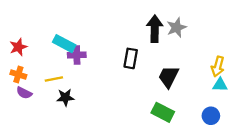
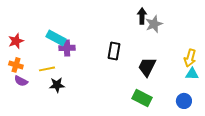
black arrow: (155, 29) -> (142, 16), moved, size x0.7

